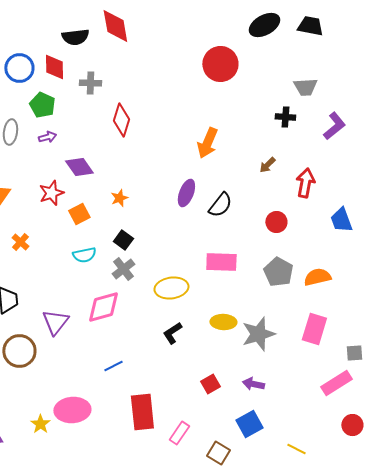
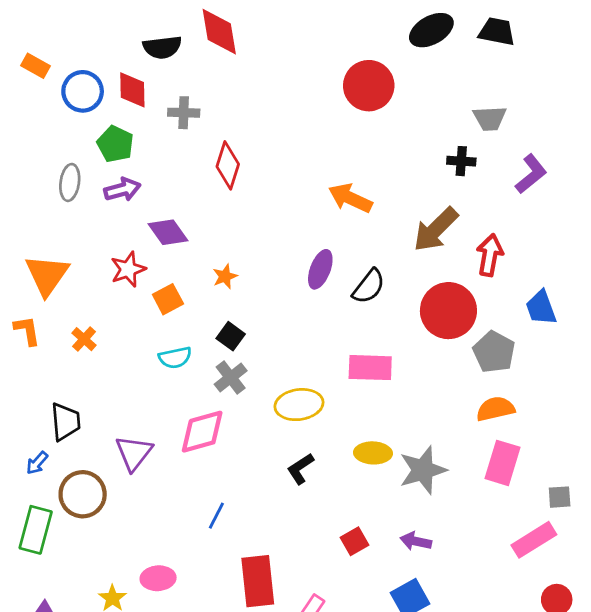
purple arrow: (47, 137) -> (122, 190), size x1.4
orange arrow: (207, 143) -> (350, 198), turned 92
brown arrow: (267, 165) -> (436, 229), size x2.0
red circle: (276, 222) -> (448, 311), size x1.8
gray pentagon: (278, 272) -> (494, 352), moved
orange semicircle: (317, 277) -> (495, 409), moved
blue line: (113, 366) -> (216, 516), turned -36
pink ellipse: (72, 410) -> (158, 578), size x0.7

